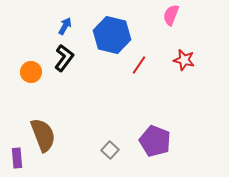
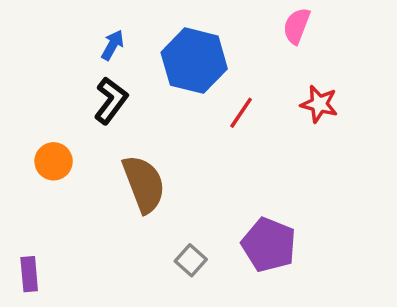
orange circle: (31, 72) -> (54, 161), moved
brown semicircle: (43, 135) -> (144, 184), moved

